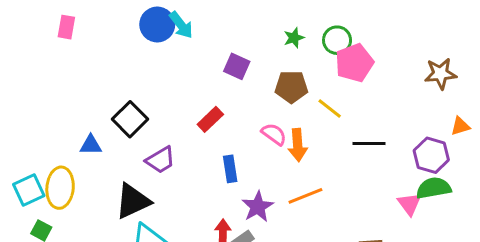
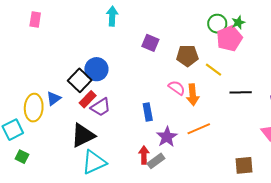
blue circle: (157, 24) -> (96, 69), moved
cyan arrow: (181, 25) -> (112, 16), turned -138
green star: (294, 38) -> (238, 22), moved
red rectangle: (210, 119) -> (88, 99), moved
blue triangle: (91, 145) -> (54, 98), turned -35
yellow ellipse: (60, 188) -> (34, 108), moved

